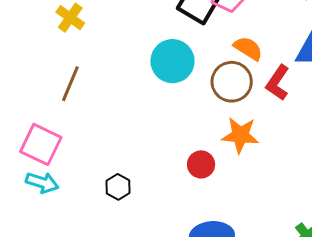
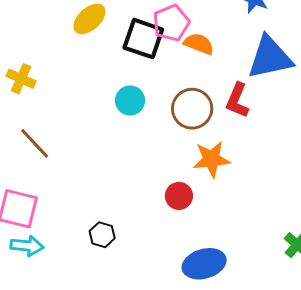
orange semicircle: (248, 48) -> (199, 44), moved
cyan circle: (172, 61) -> (130, 101), size x0.7
brown line: (70, 84) -> (35, 143), turned -54

